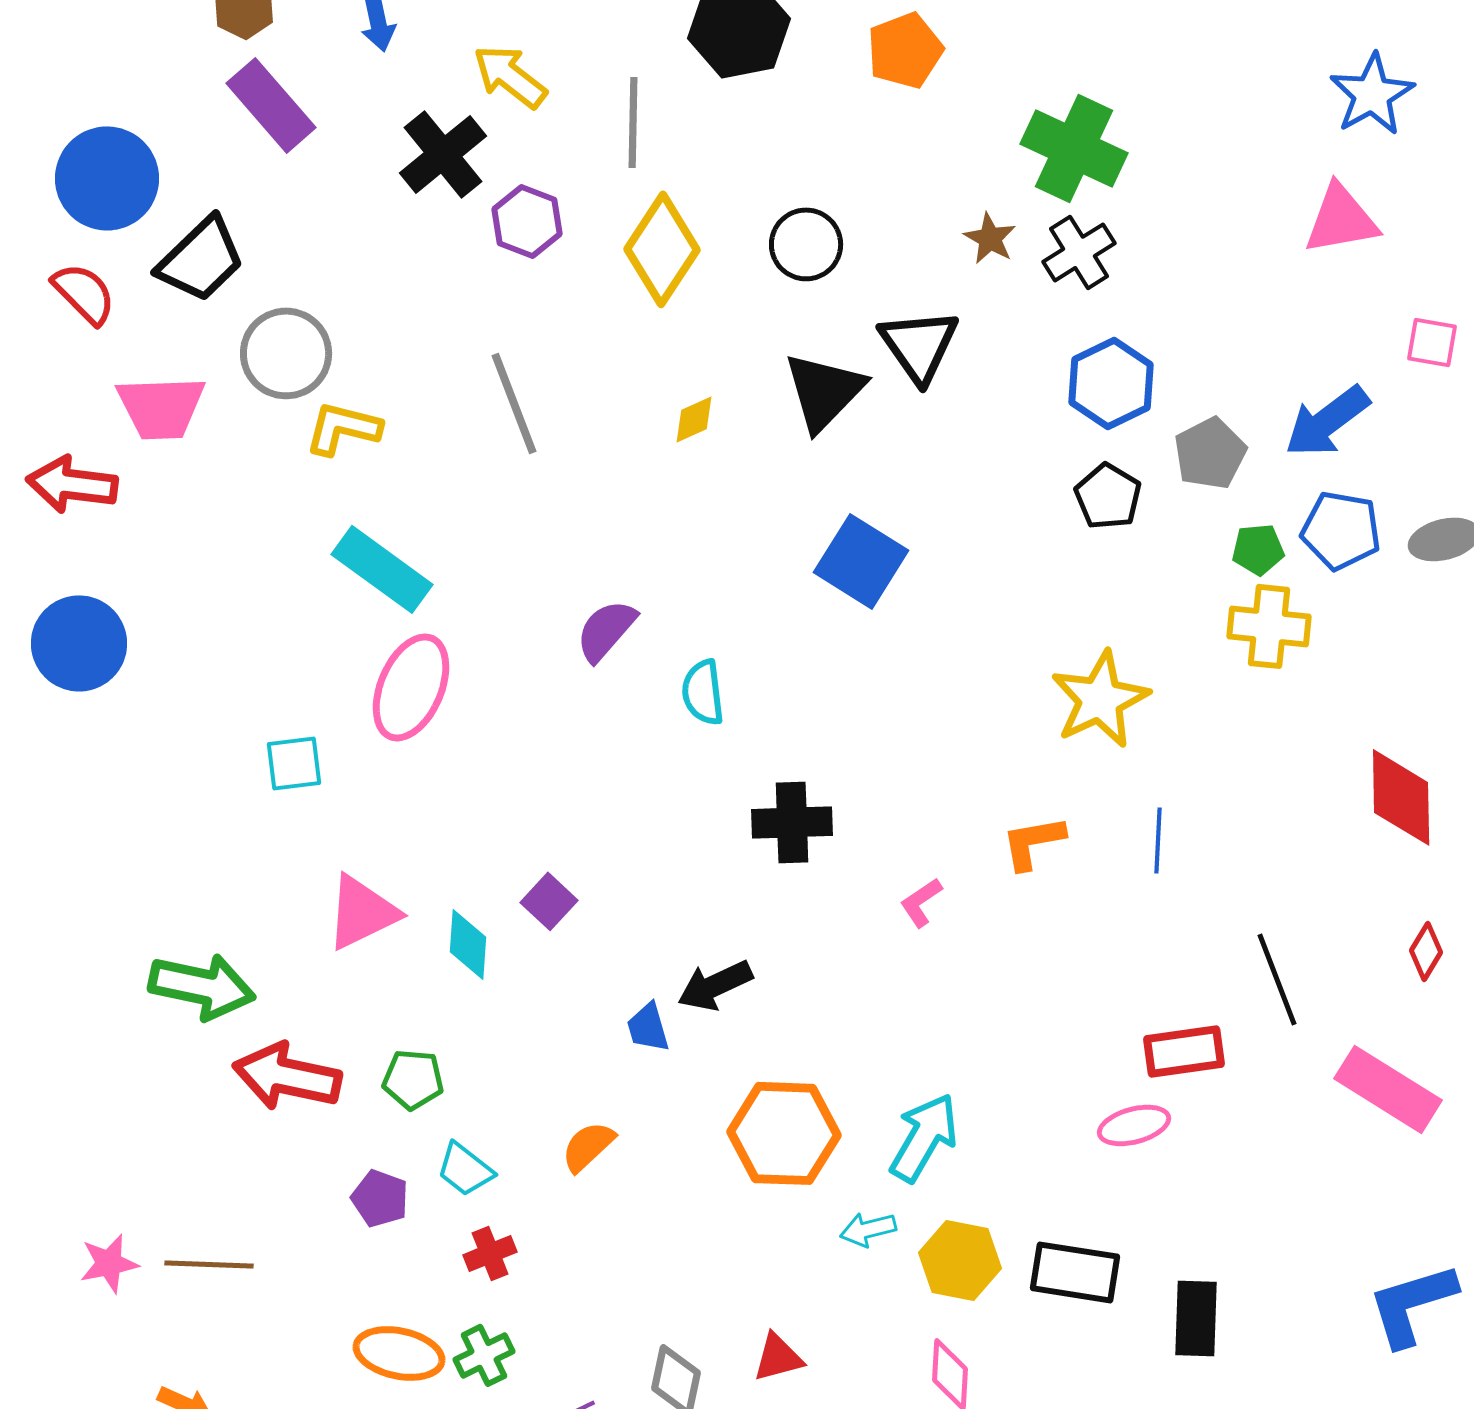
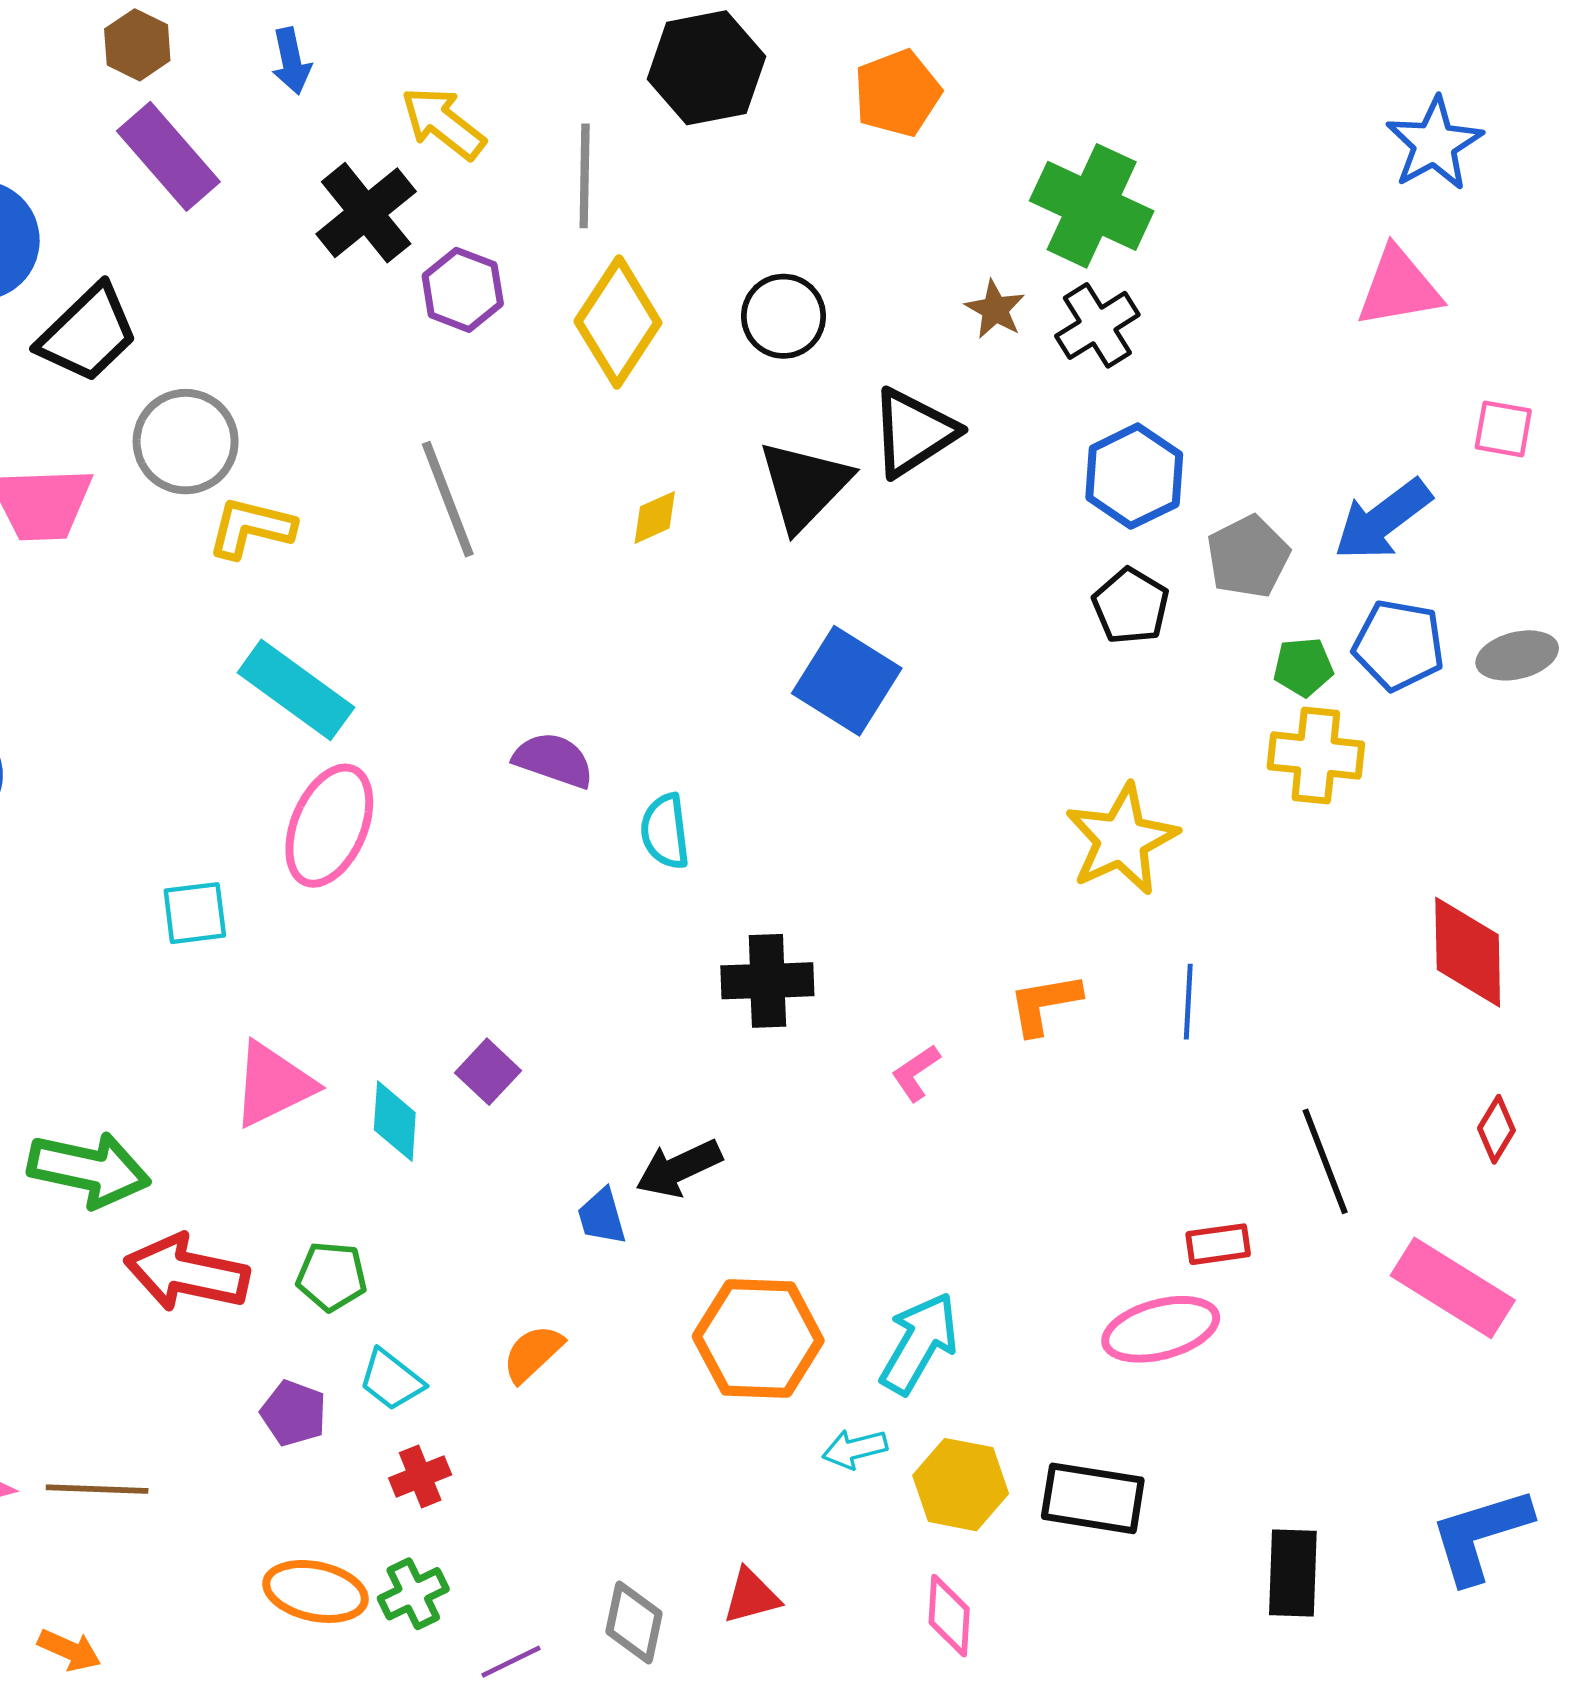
black triangle: (919, 345) -> (913, 432), turned 32
purple semicircle: (606, 630) -> (554, 760), turned 68
red rectangle: (1184, 1051) -> (1218, 1244), size x0.7
pink ellipse: (1134, 1125) -> (1161, 1329), size x1.4
black rectangle: (1196, 1318) -> (1293, 1573), moved

